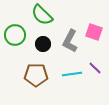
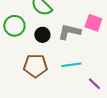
gray L-shape: (70, 41) -> (69, 32), turned 75
purple line: (95, 68) -> (94, 84), moved

